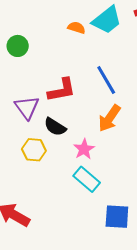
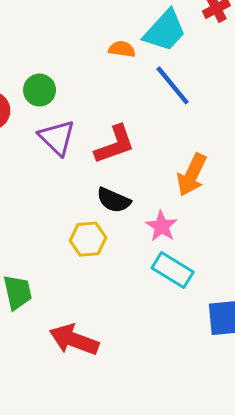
blue line: (106, 80) -> (173, 85), moved
purple triangle: (27, 107) -> (57, 138), moved

